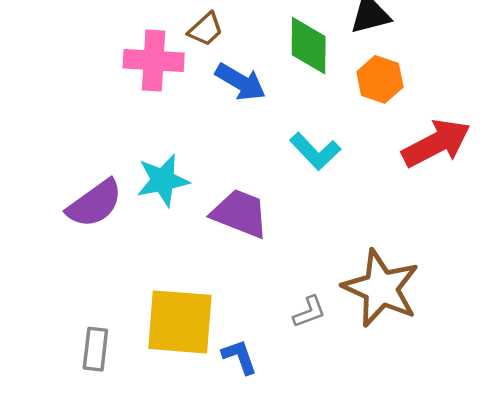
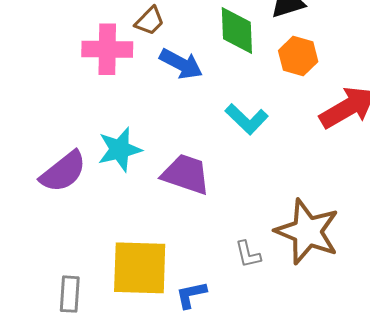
gray L-shape: (309, 312) -> (248, 254), turned 100
blue L-shape: (239, 357) -> (191, 295), turned -80

